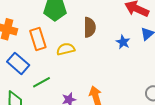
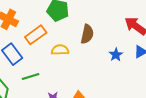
orange rectangle: (38, 39) -> (36, 35), turned 60

